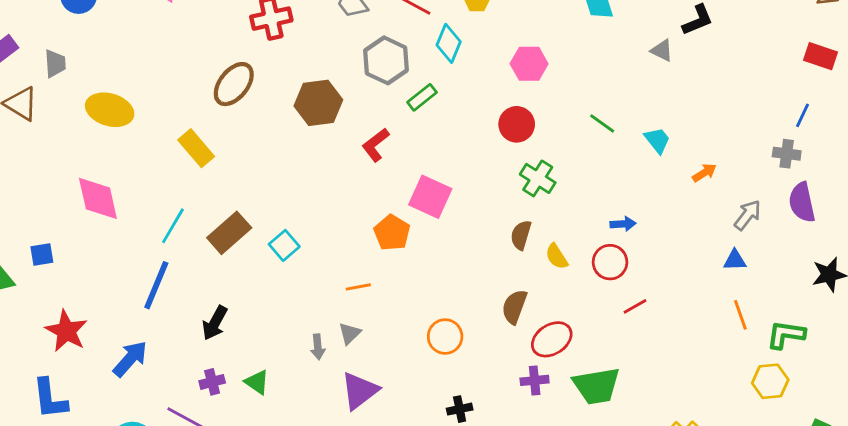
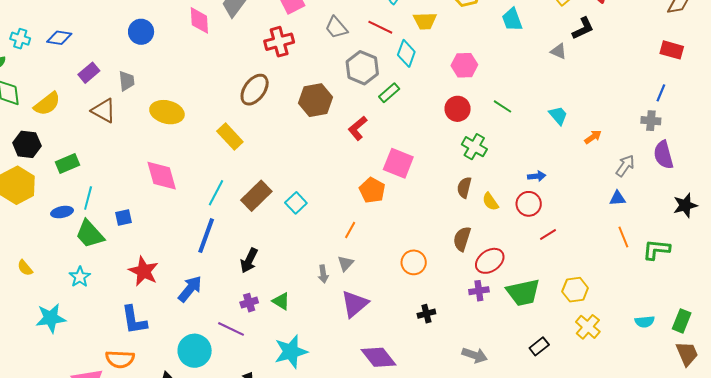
green line: (602, 123) -> (502, 106), moved
orange line: (358, 287) -> (350, 230), turned -48
yellow hexagon: (770, 381) -> (575, 290), moved

